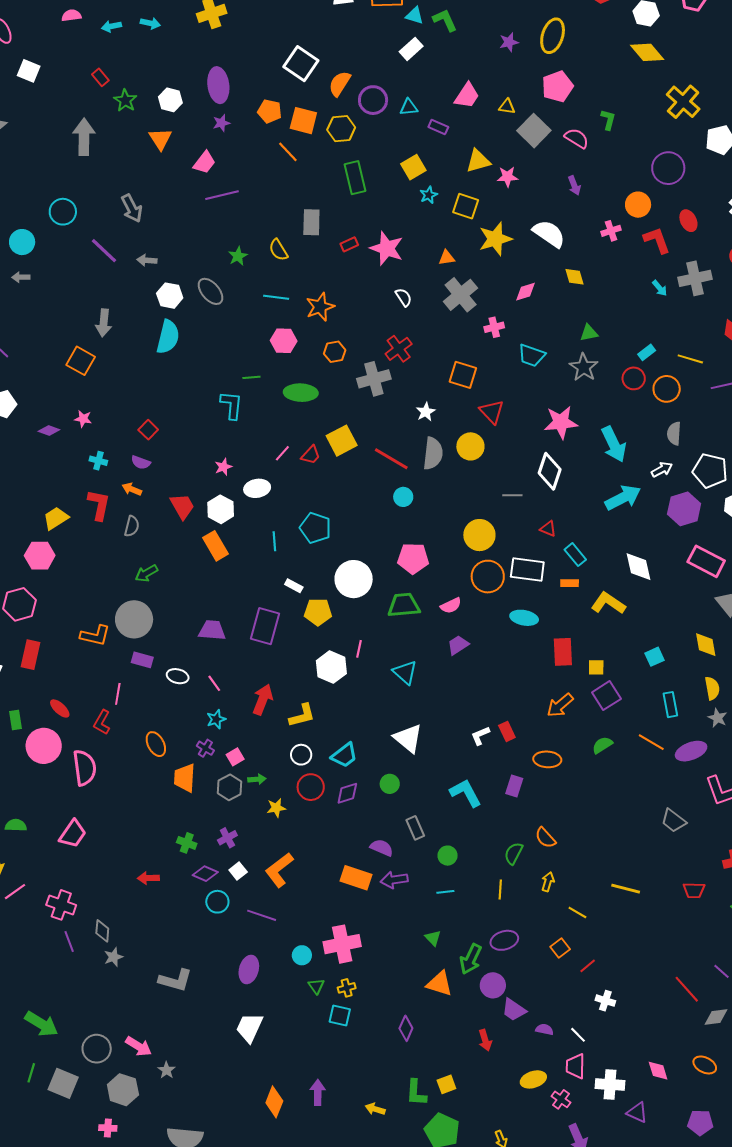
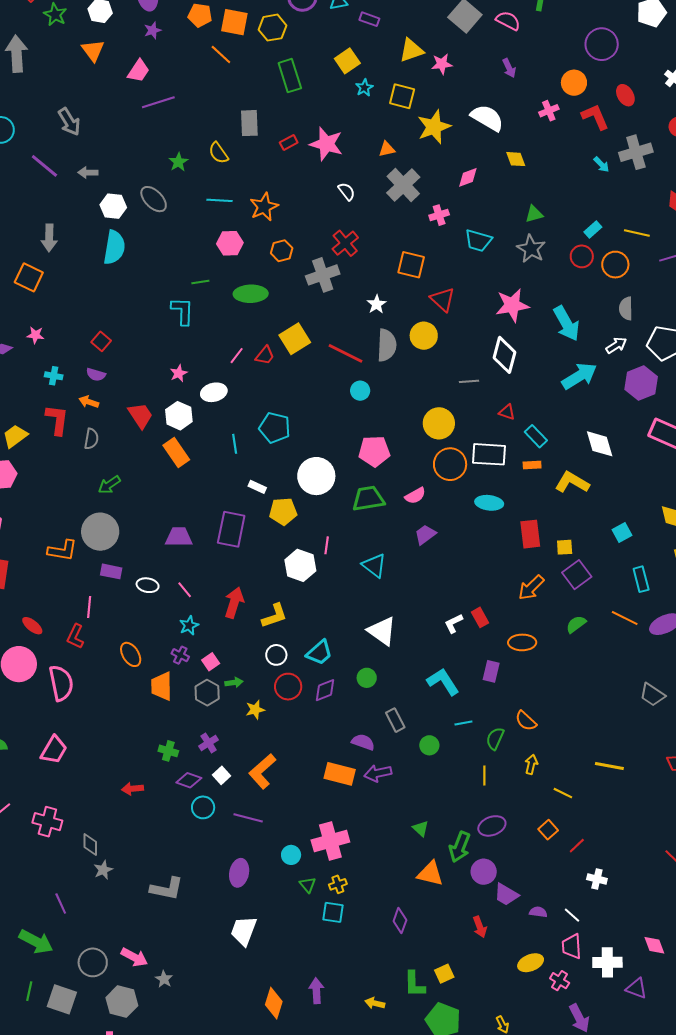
cyan line: (445, 892) -> (463, 723), moved
purple line: (69, 941) -> (61, 904), moved

